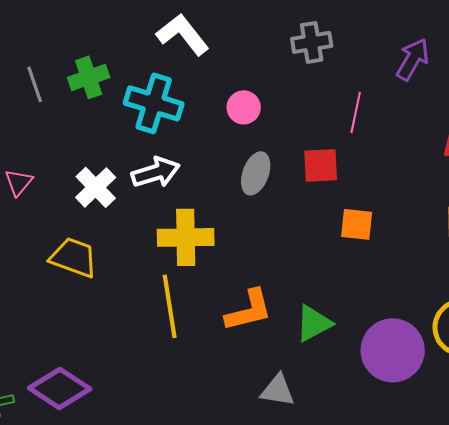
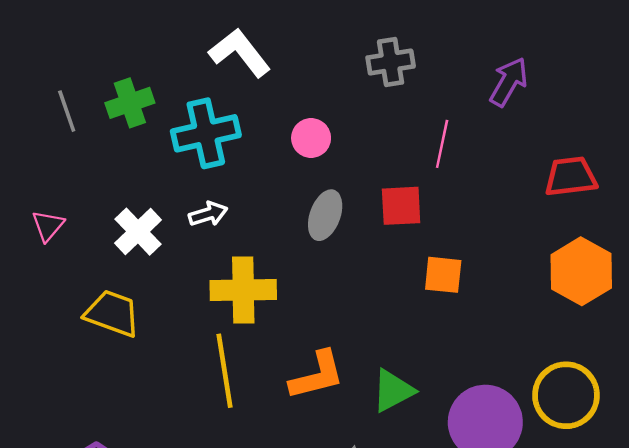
cyan cross: (154, 103) -> (206, 133), turned -30
white arrow: (156, 172) -> (208, 214), size x0.7

